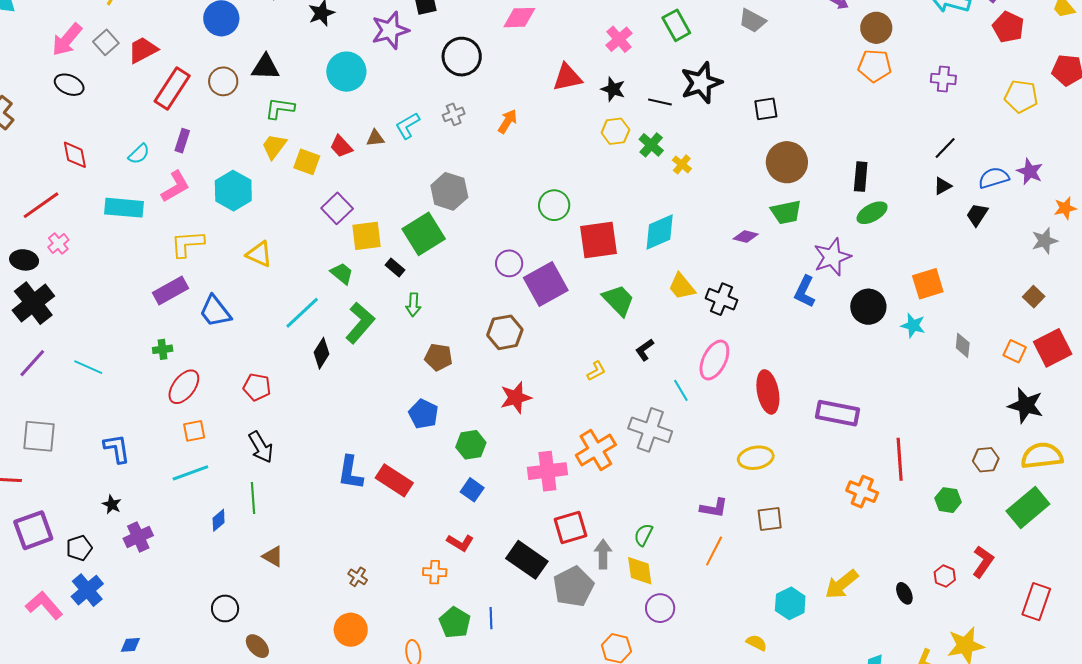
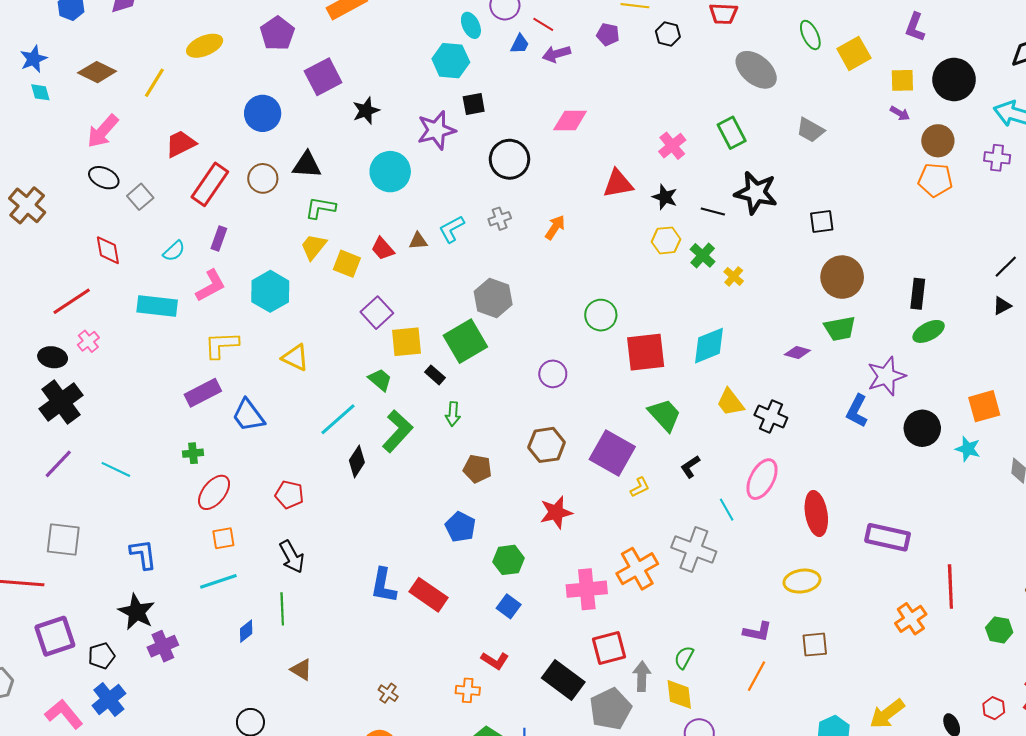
gray square: (106, 42) -> (140, 197), moved
purple cross: (943, 79) -> (997, 158), moved
black star: (701, 83) -> (756, 193), turned 30
purple square: (546, 284) -> (612, 453), moved, turned -33
orange cross: (862, 492) -> (911, 619), turned 32
black star: (112, 505) -> (136, 612), size x1.8

